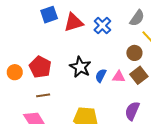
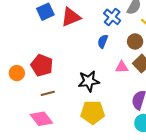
blue cross: (102, 26) -> (112, 17), moved
black star: (80, 67) -> (89, 81), moved, turned -30
blue semicircle: (101, 76) -> (103, 41), moved

